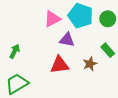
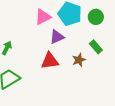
purple triangle: (67, 40) -> (57, 37), turned -35

